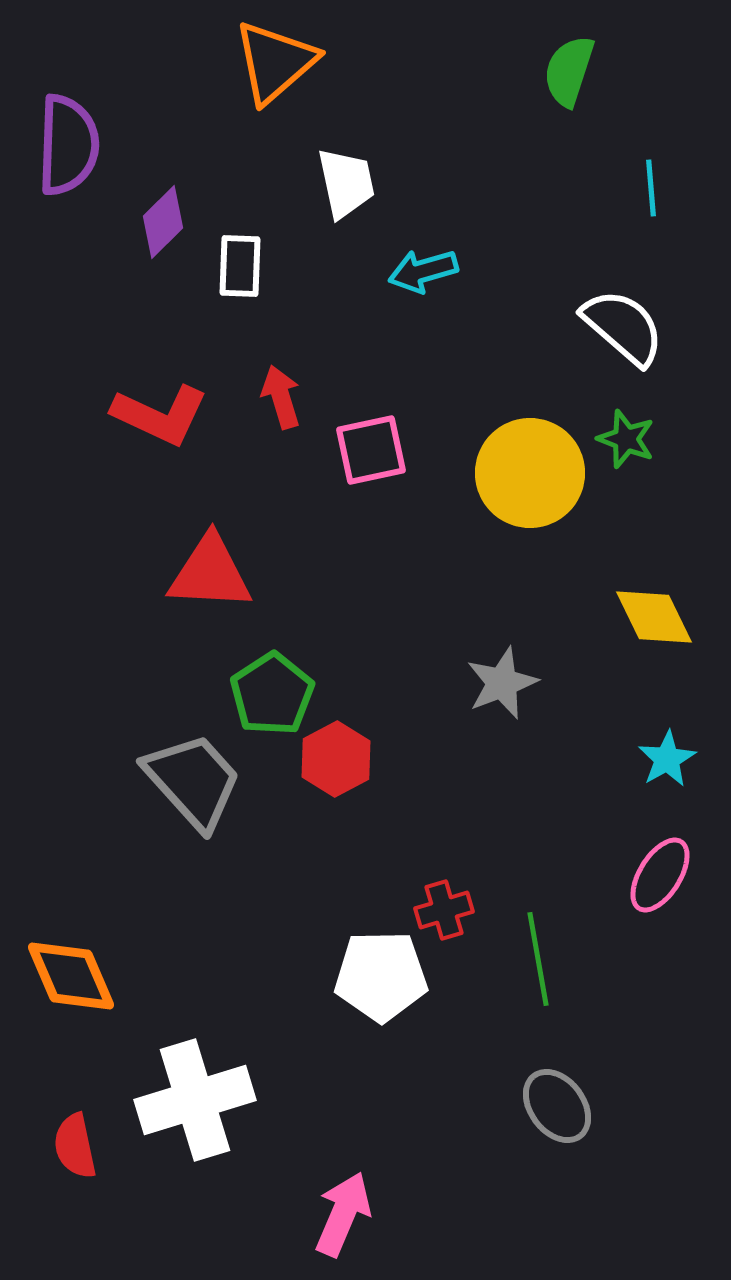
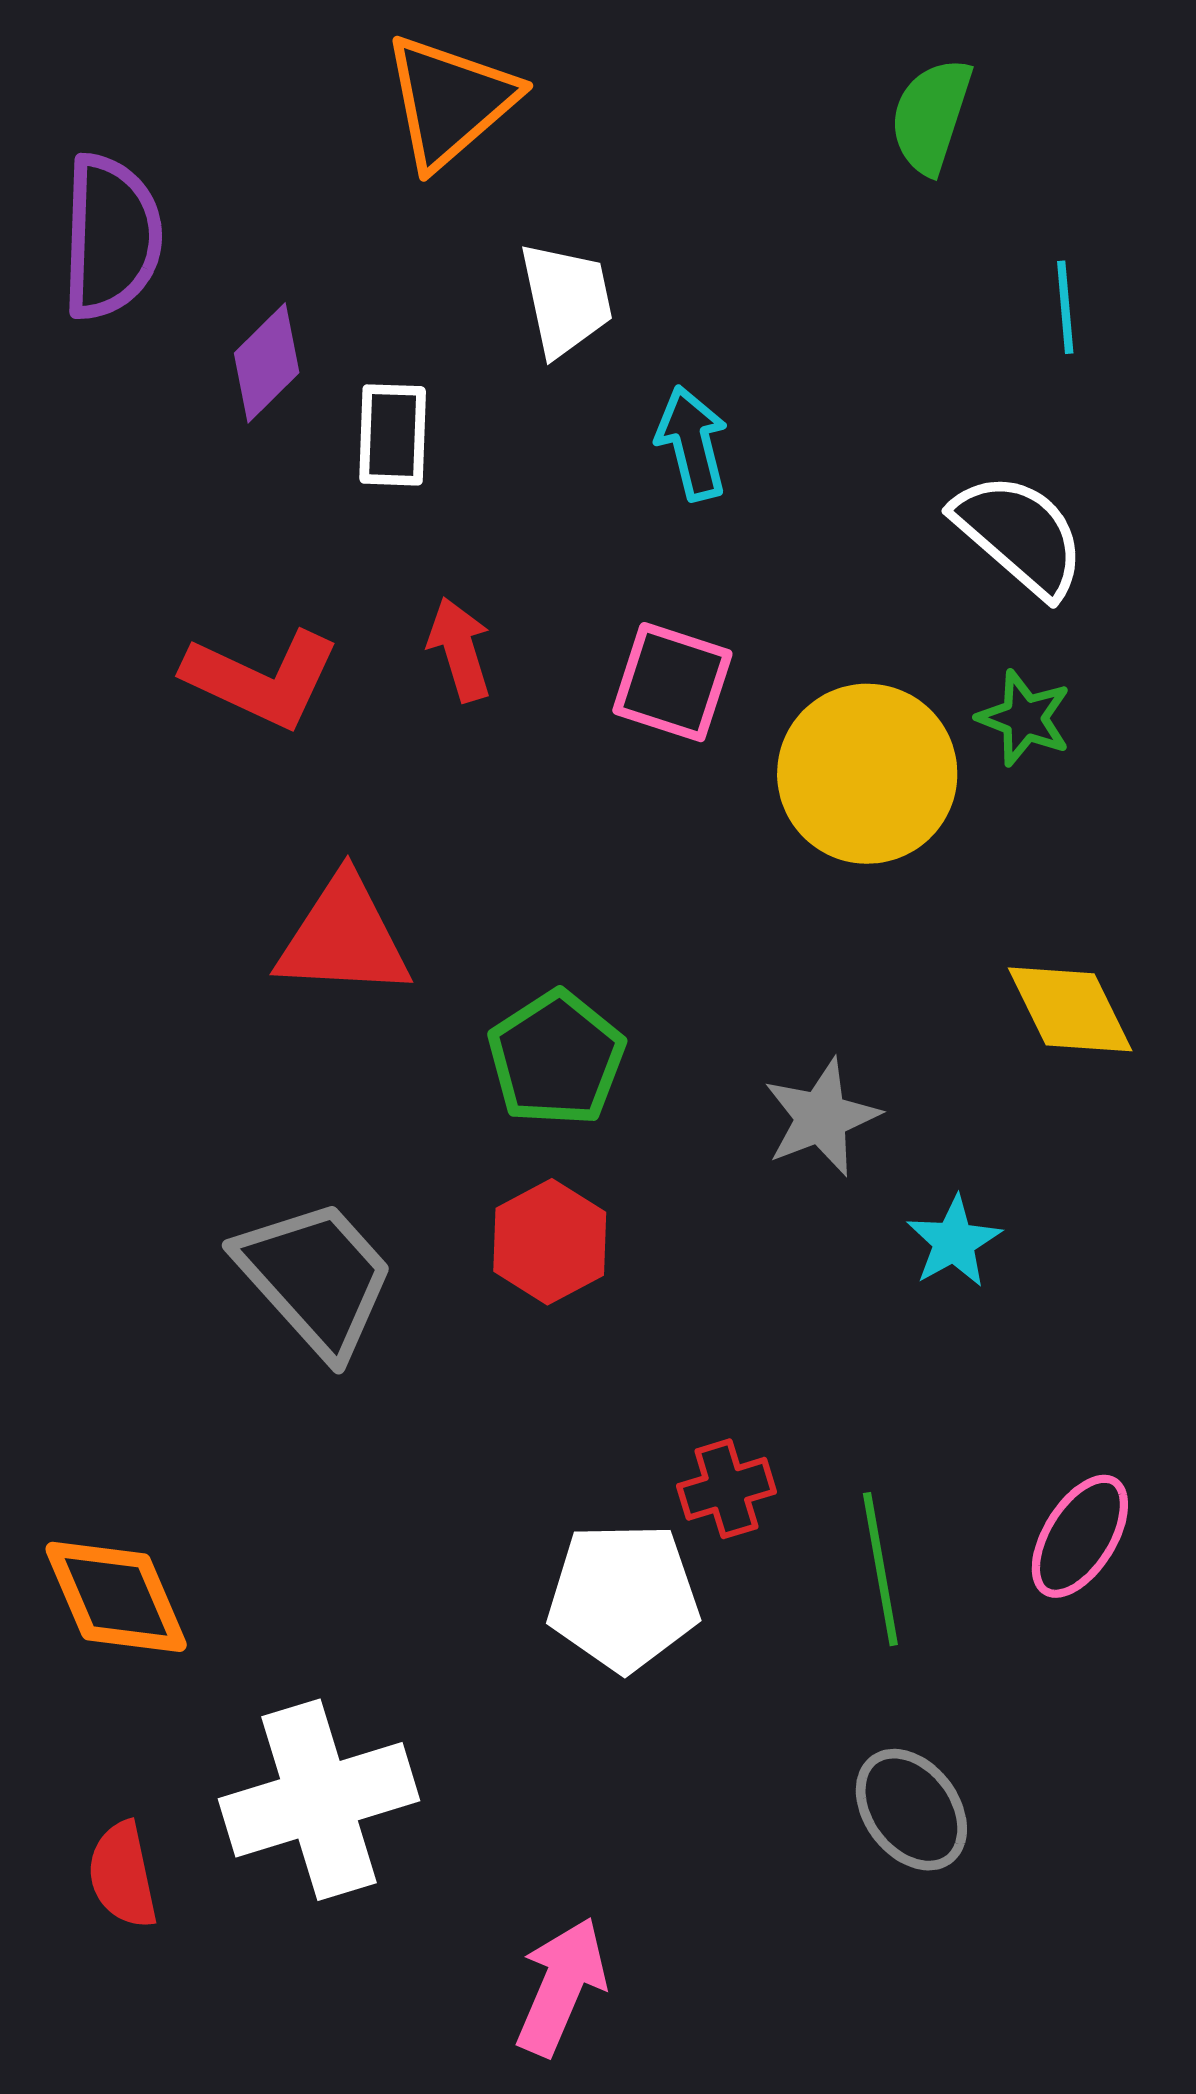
cyan arrow: (423, 271) -> (692, 443), turned 92
pink square: (371, 450) -> (672, 682), moved, turned 30
green pentagon: (272, 694) -> (556, 1058), moved
cyan star: (667, 759) -> (954, 1242), moved
pink ellipse: (660, 875) -> (1080, 1536), moved

